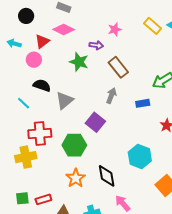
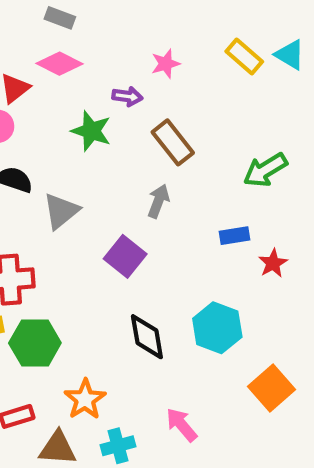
blue rectangle: (143, 103) -> (235, 236), moved
green hexagon: (74, 145) -> (35, 343), moved
black diamond: (107, 176) -> (147, 337), moved
orange star: (76, 178) -> (85, 399), moved

